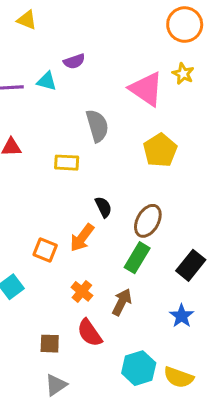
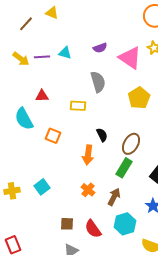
purple semicircle: (74, 61) -> (100, 48), moved
orange arrow: (82, 238) -> (88, 155), turned -30
orange square: (45, 250) -> (53, 136), moved
red semicircle: (90, 333) -> (93, 229), moved
cyan hexagon: (139, 368) -> (125, 224), moved

